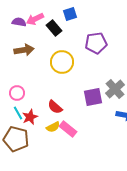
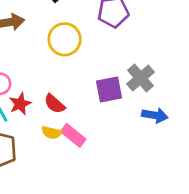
red star: (30, 117) -> (20, 104), moved
yellow semicircle: (53, 127) -> (52, 132), turned 40

